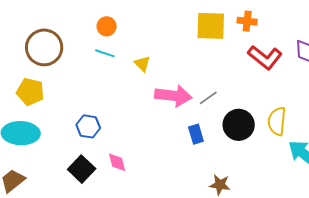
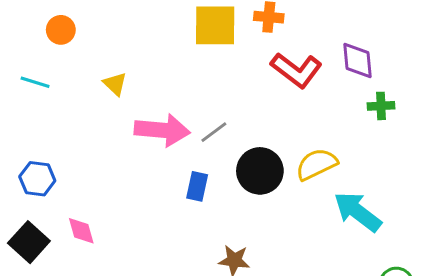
cyan line: (105, 53) -> (35, 82), moved
yellow semicircle: (277, 121) -> (316, 164), turned 60
blue rectangle: (196, 134) -> (197, 186), turned 30

